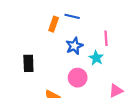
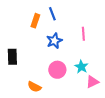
blue line: (72, 16) -> (52, 14), turned 56
cyan star: (96, 58) -> (81, 67), moved

